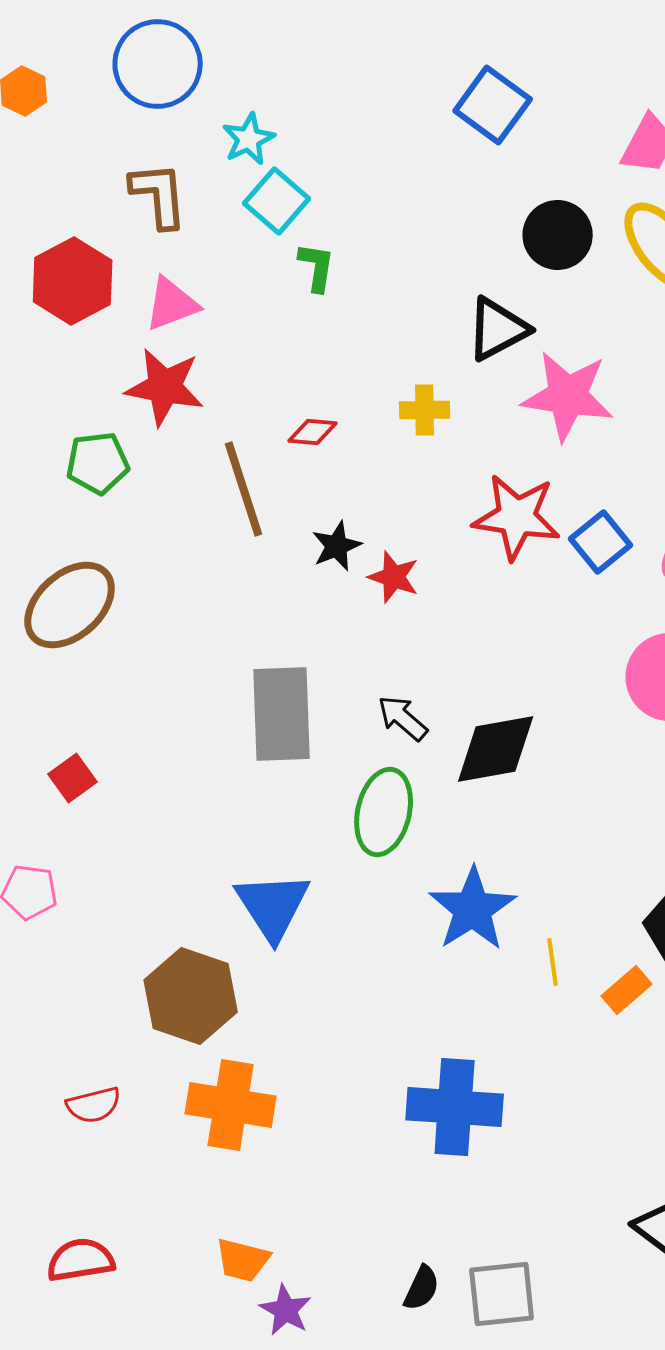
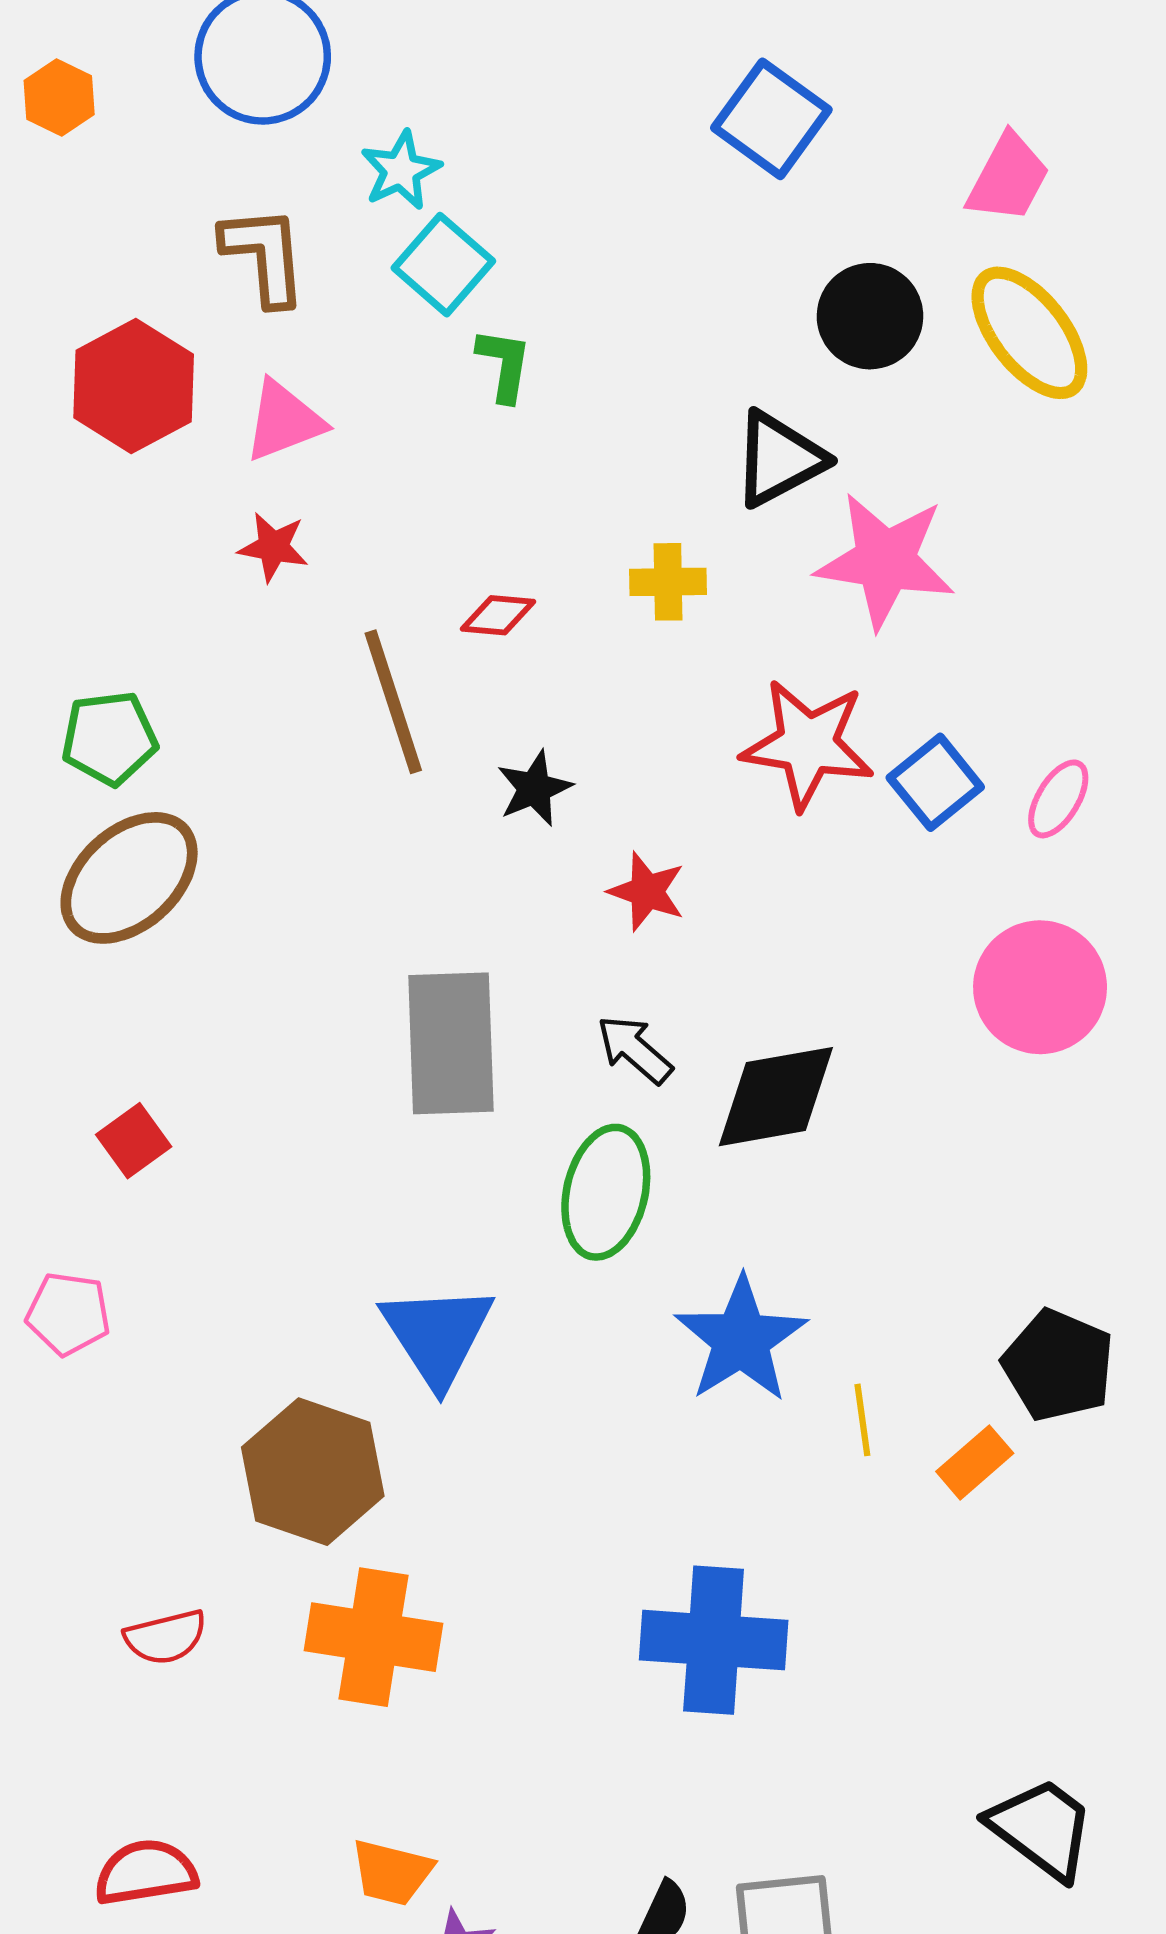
red star: (165, 387) -> (273, 547), size x0.6
green pentagon: (98, 463) -> (109, 738), moved
red star: (394, 577) -> (647, 892), moved

